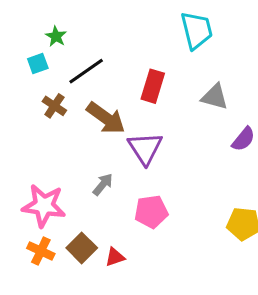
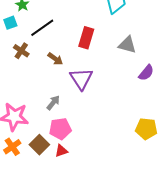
brown arrow: (106, 118) -> (55, 59), size x0.6
pink pentagon: (151, 212) -> (60, 129), moved
orange cross: (41, 251) -> (12, 147), turned 30

